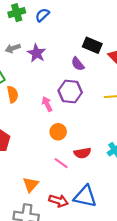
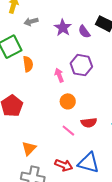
purple star: (37, 53) -> (63, 28), moved
purple semicircle: (78, 64) -> (84, 32), moved
orange triangle: (31, 184) -> (29, 148), moved

